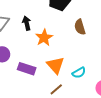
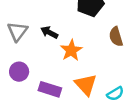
black arrow: (27, 23) -> (49, 32), turned -48

